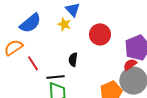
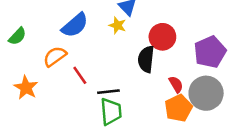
black semicircle: (73, 60) -> (146, 59), moved, size x1.5
red semicircle: (130, 64) -> (176, 84), moved, turned 96

